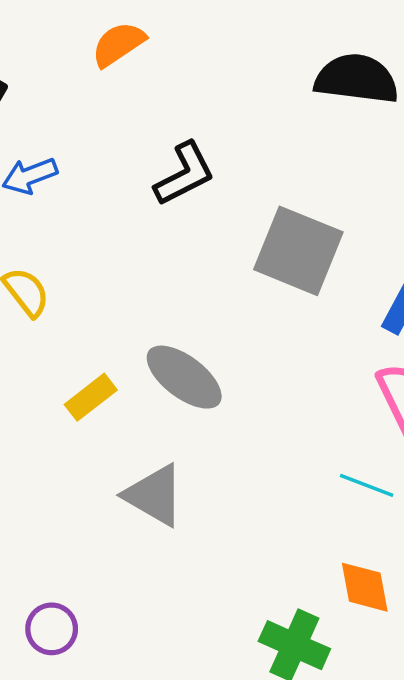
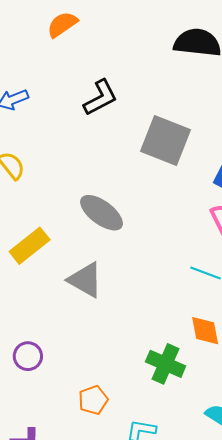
yellow rectangle: (91, 397) -> (30, 246), moved, size x1.4

